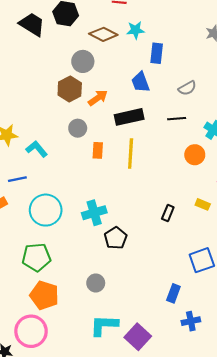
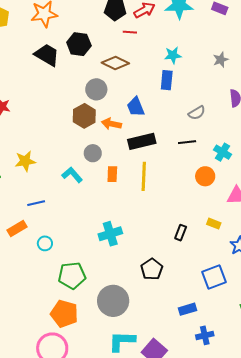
cyan star: (135, 30) -> (173, 55), moved
blue trapezoid: (141, 82) -> (136, 107), moved
orange arrow: (98, 98) -> (111, 124), turned -132
cyan L-shape: (37, 149) -> (72, 175), moved
cyan circle: (46, 210) -> (45, 243), moved, size x0.5
black pentagon: (116, 238) -> (152, 269), moved
green pentagon: (37, 257) -> (72, 275), moved
gray circle: (96, 283) -> (113, 301), size x1.8
blue rectangle: (173, 293) -> (188, 309), turned 54

